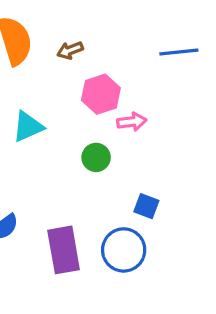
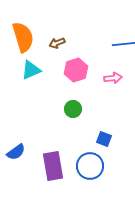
pink arrow: (132, 122) -> (113, 78), moved
cyan triangle: (28, 127) -> (31, 70), moved

